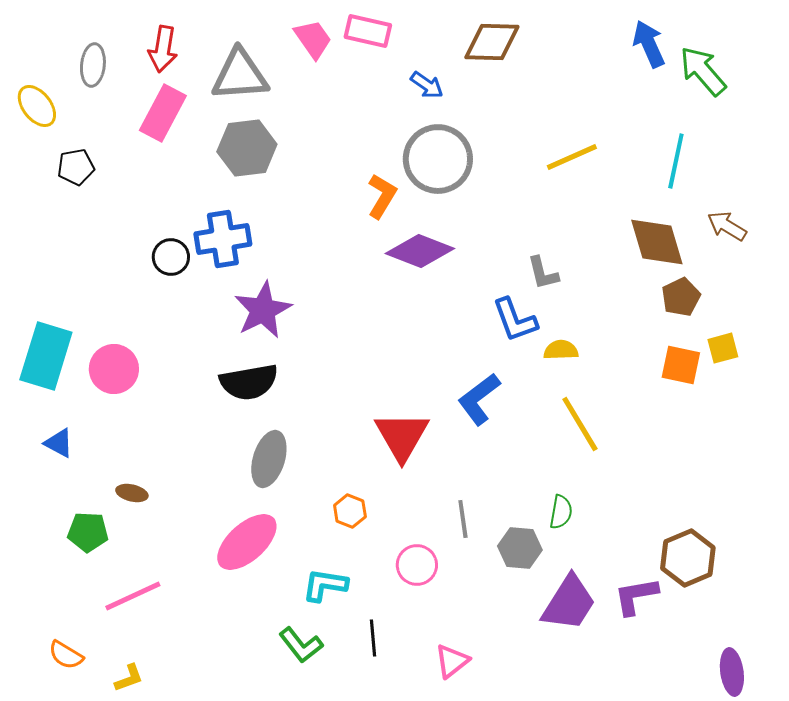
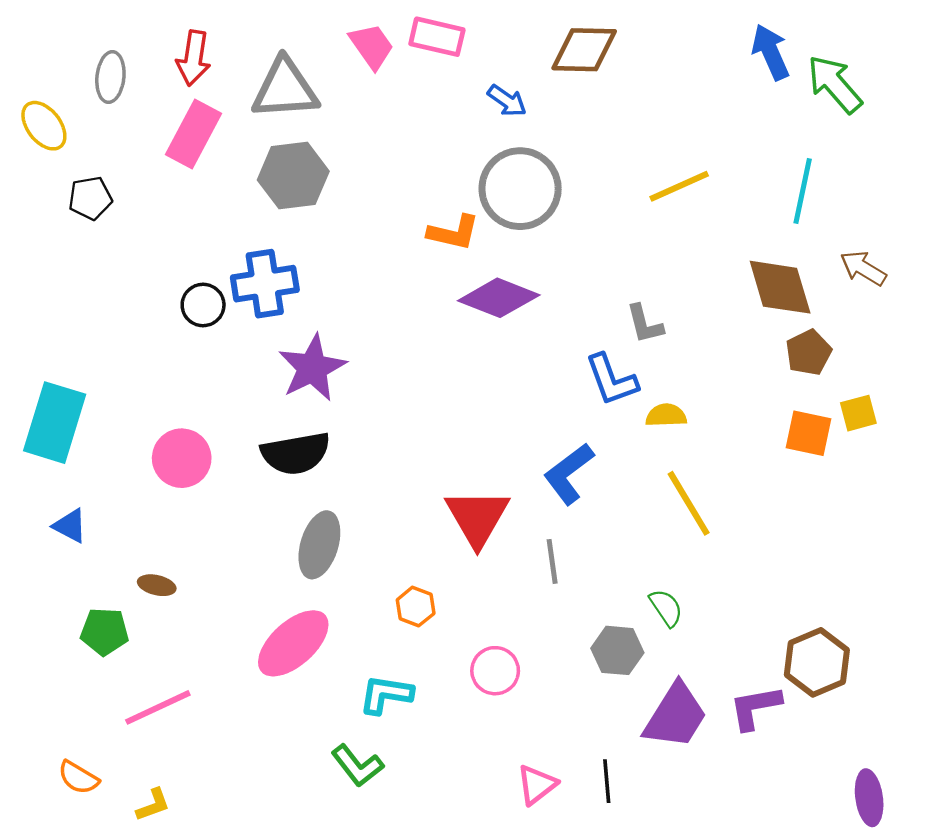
orange L-shape: (382, 196) -> (454, 233), turned 72
pink circle: (114, 369) -> (182, 458), moved
green semicircle: (561, 512) -> (666, 608), turned -44
gray line: (463, 519) -> (552, 561), moved
black line: (373, 638) -> (607, 781), moved

